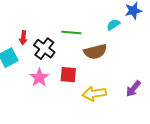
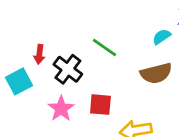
green line: (71, 33) -> (105, 48), turned 30
brown semicircle: (95, 52) -> (156, 73), moved

